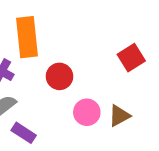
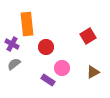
brown triangle: (119, 116) -> (93, 72), moved
purple rectangle: (24, 133) -> (48, 80), moved

